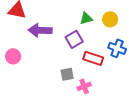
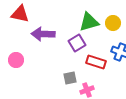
green triangle: (86, 18) -> (89, 22), size x1.5

